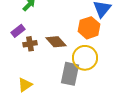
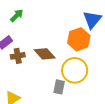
gray rectangle: (70, 74) -> (59, 87), size x0.6

